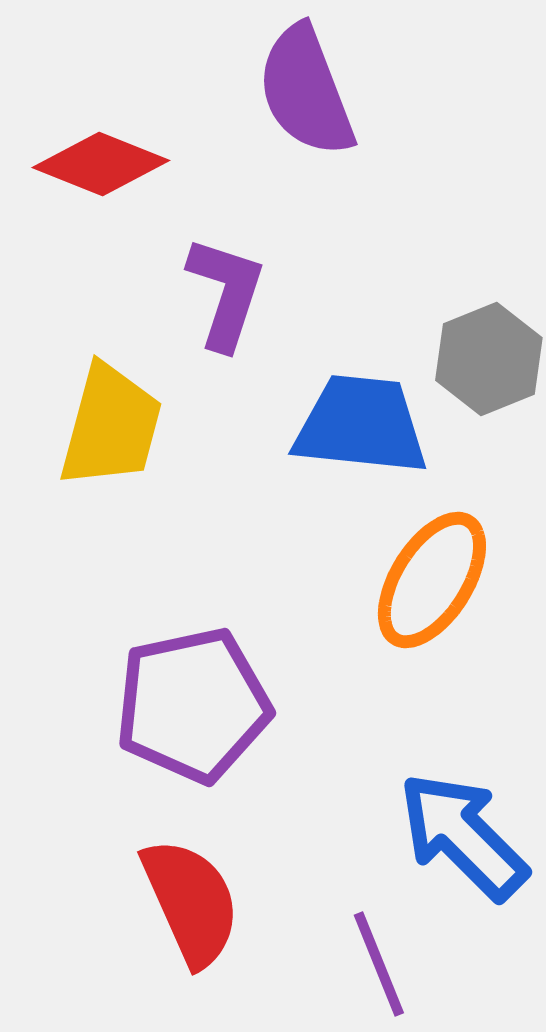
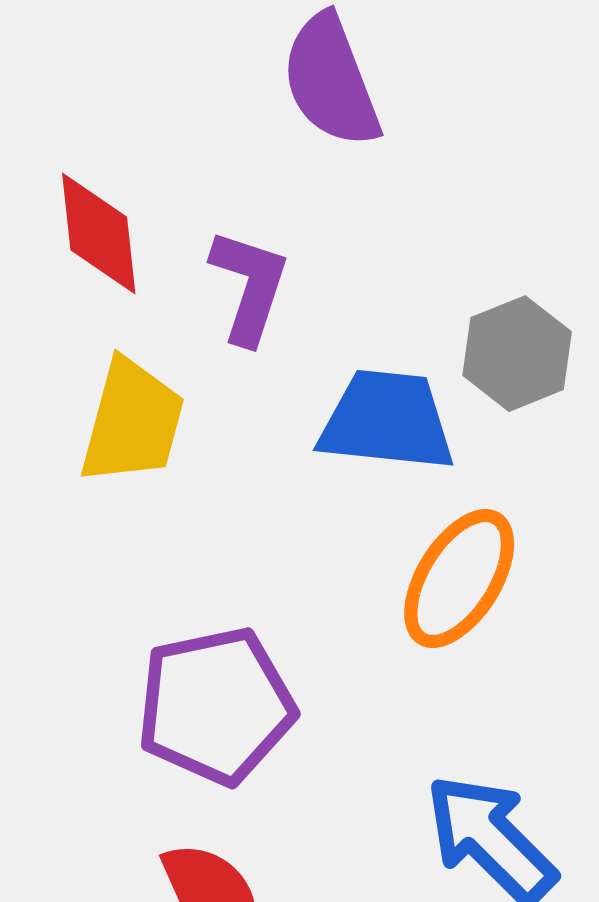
red diamond: (101, 164) -> (99, 233), moved, turned 62

